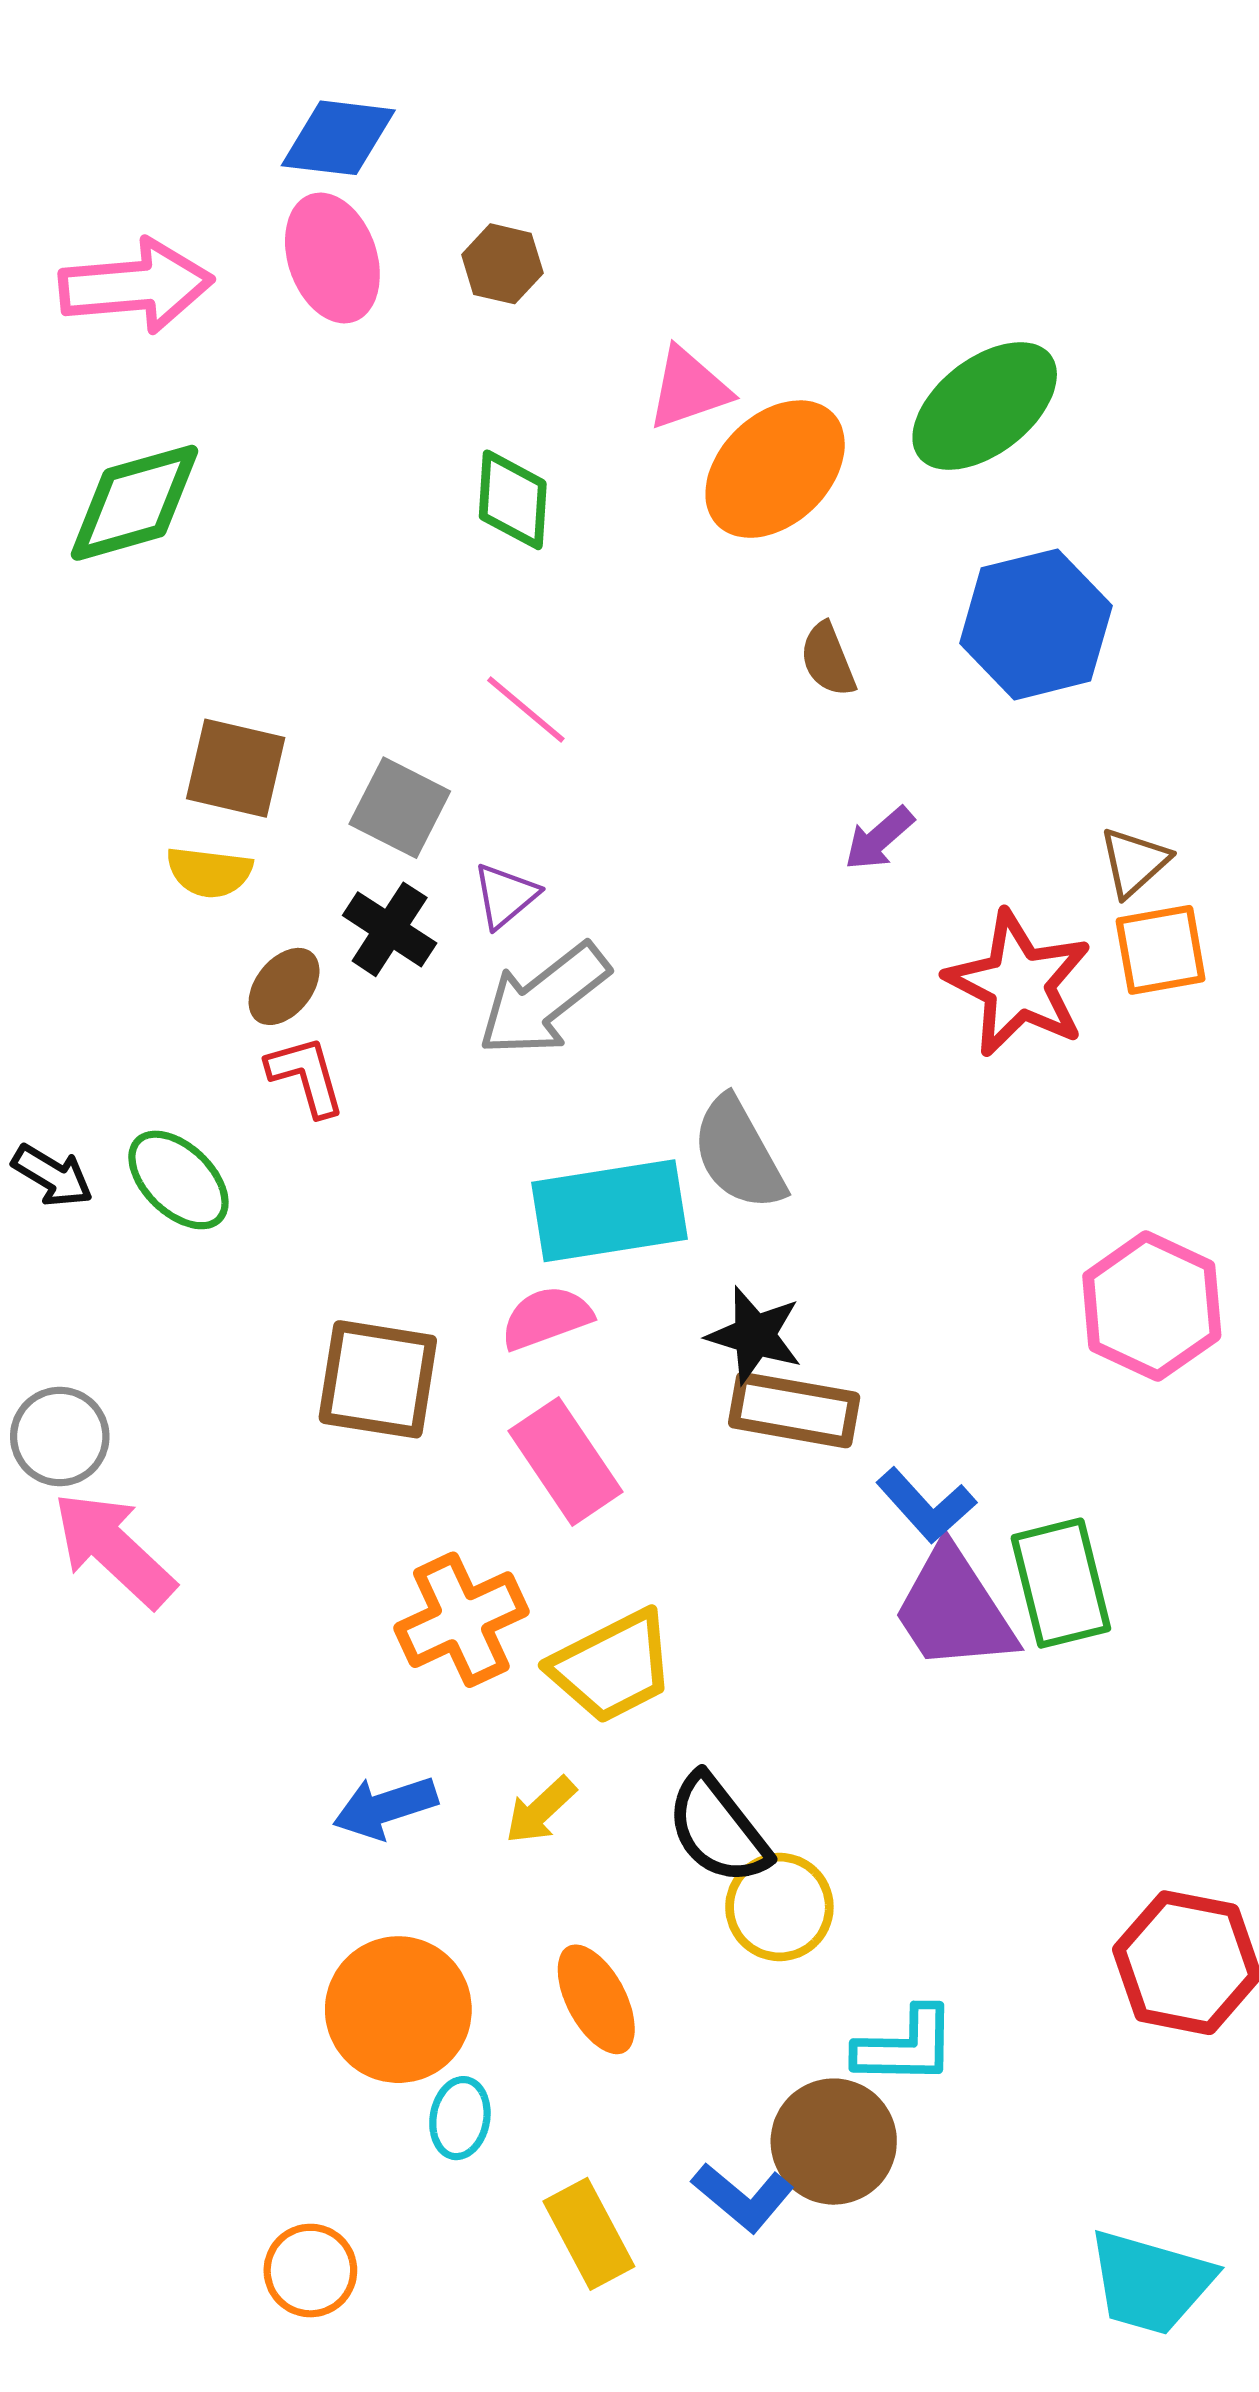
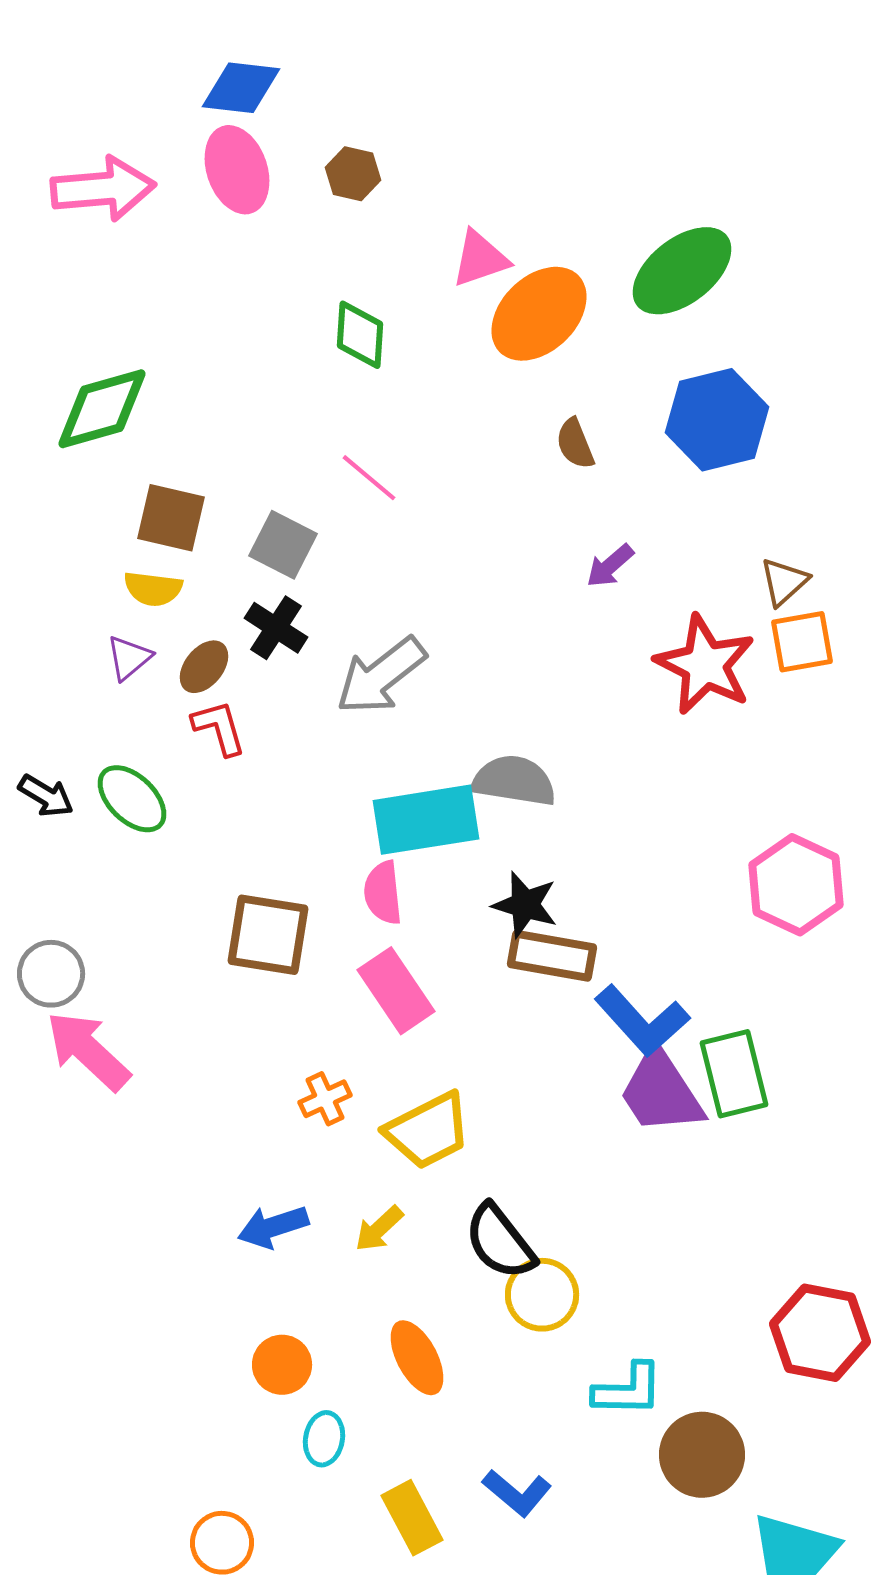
green diamond: (135, 503) -> (102, 409), moved
purple triangle: (505, 896) -> (129, 658), moved
gray semicircle: (738, 1154) -> (514, 781), turned 128
pink semicircle: (546, 1318) -> (383, 893), turned -76
blue L-shape: (926, 1505) -> (642, 1021), size x1.4
orange cross: (461, 1620) -> (325, 1099), size x0.6
orange circle: (398, 2010) -> (282, 1365), size x0.6
brown circle: (834, 2142) -> (702, 1455), moved

